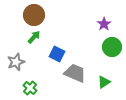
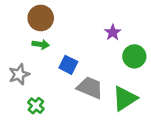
purple star: (104, 24) -> (113, 32), moved
green arrow: (34, 37) -> (41, 44), turned 56
green triangle: (104, 82) -> (125, 98), size x1.6

